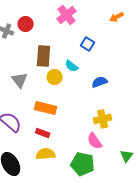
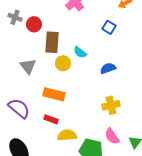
red circle: (26, 24) -> (34, 24), moved
blue square: (88, 44) -> (109, 27), moved
pink semicircle: (95, 141) -> (112, 136), moved
yellow semicircle: (46, 154) -> (67, 135), moved

